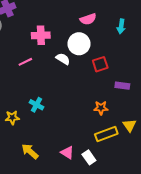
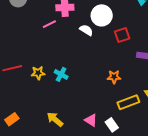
pink line: (25, 62) -> (49, 24), moved
orange star: (101, 108) -> (114, 77), moved
yellow star: (12, 118) -> (38, 73), moved

